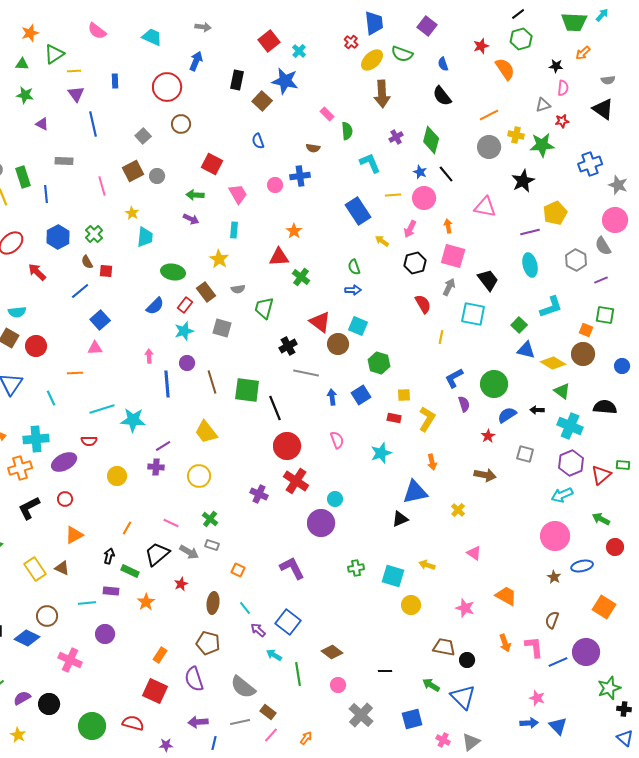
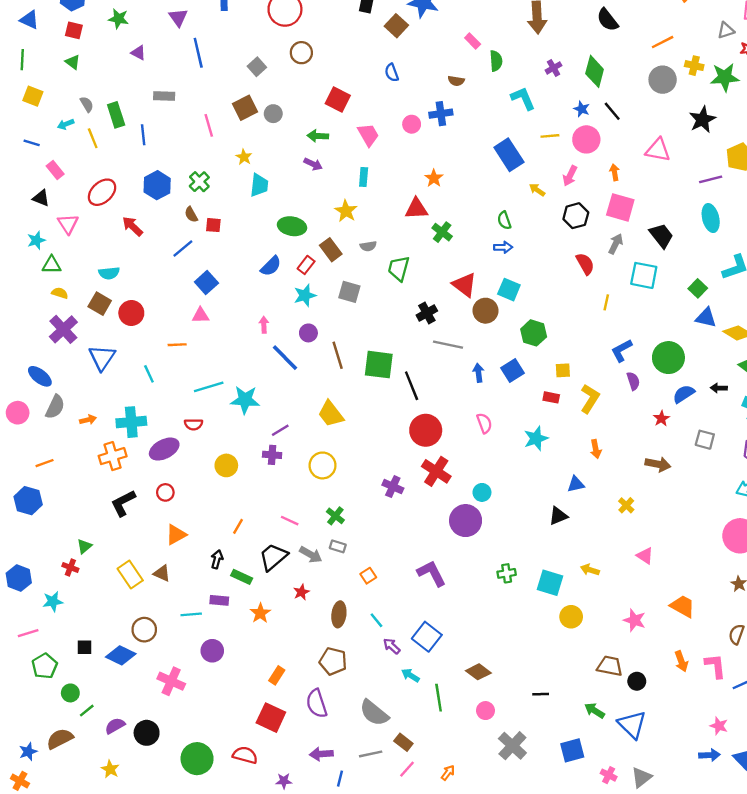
blue line: (167, 384) -> (285, 358), turned -40
blue triangle: (415, 492) -> (576, 484), size x0.6
orange square: (238, 570) -> (368, 576), turned 32

